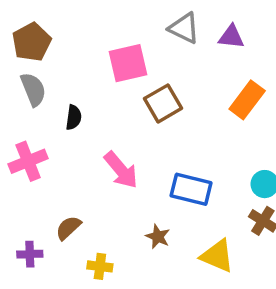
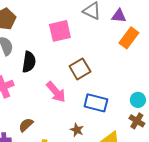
orange rectangle: (247, 100) -> (129, 38), moved
brown square: (163, 103) -> (80, 69), moved
black semicircle: (74, 117) -> (29, 62), size x1.5

